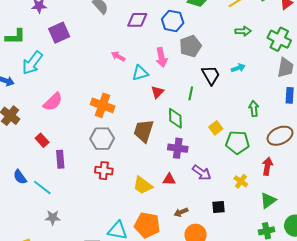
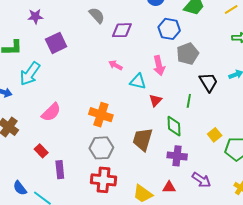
purple diamond: (137, 20) -> (122, 30), moved
cyan triangle: (140, 73) -> (138, 81), turned 30
red cross: (104, 171) -> (104, 180), size x1.4

